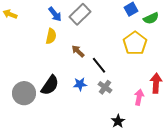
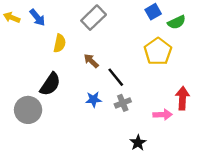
blue arrow: (55, 14) -> (37, 18), moved
black semicircle: (50, 85) -> (50, 84), moved
gray cross: (105, 87) -> (123, 103), turned 32
pink arrow: (139, 97) -> (163, 115), turned 77

